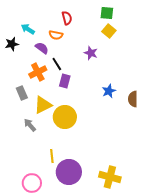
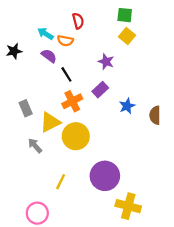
cyan arrow: (28, 29) -> (45, 34), moved
orange cross: (38, 72) -> (72, 101), moved
purple rectangle: (65, 81) -> (100, 90), moved, turned 32
yellow line: (52, 156) -> (61, 182), turned 32
purple circle: (69, 172) -> (105, 176), moved

